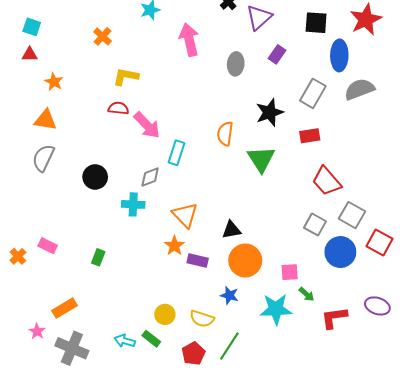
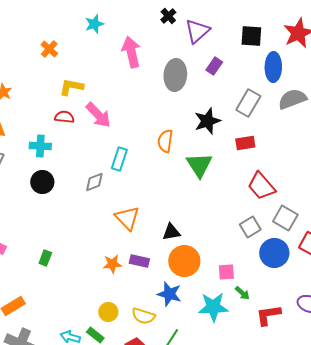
gray ellipse: (236, 64) -> (175, 75), size x1.4
pink arrow: (147, 125) -> (98, 115), moved
cyan cross: (133, 204) -> (40, 146), moved
gray square: (315, 225) -> (250, 227), turned 30
orange star: (174, 246) -> (112, 264), moved, turned 30
blue star: (229, 295) -> (169, 294), size x1.4

